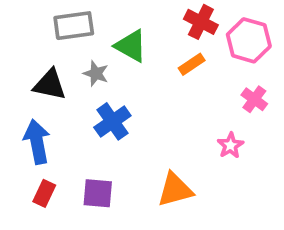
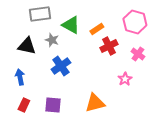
red cross: (201, 22) -> (109, 46), moved, turned 36
orange rectangle: (192, 64) -> (97, 29), moved
blue arrow: (37, 142) -> (20, 77), size x0.7

